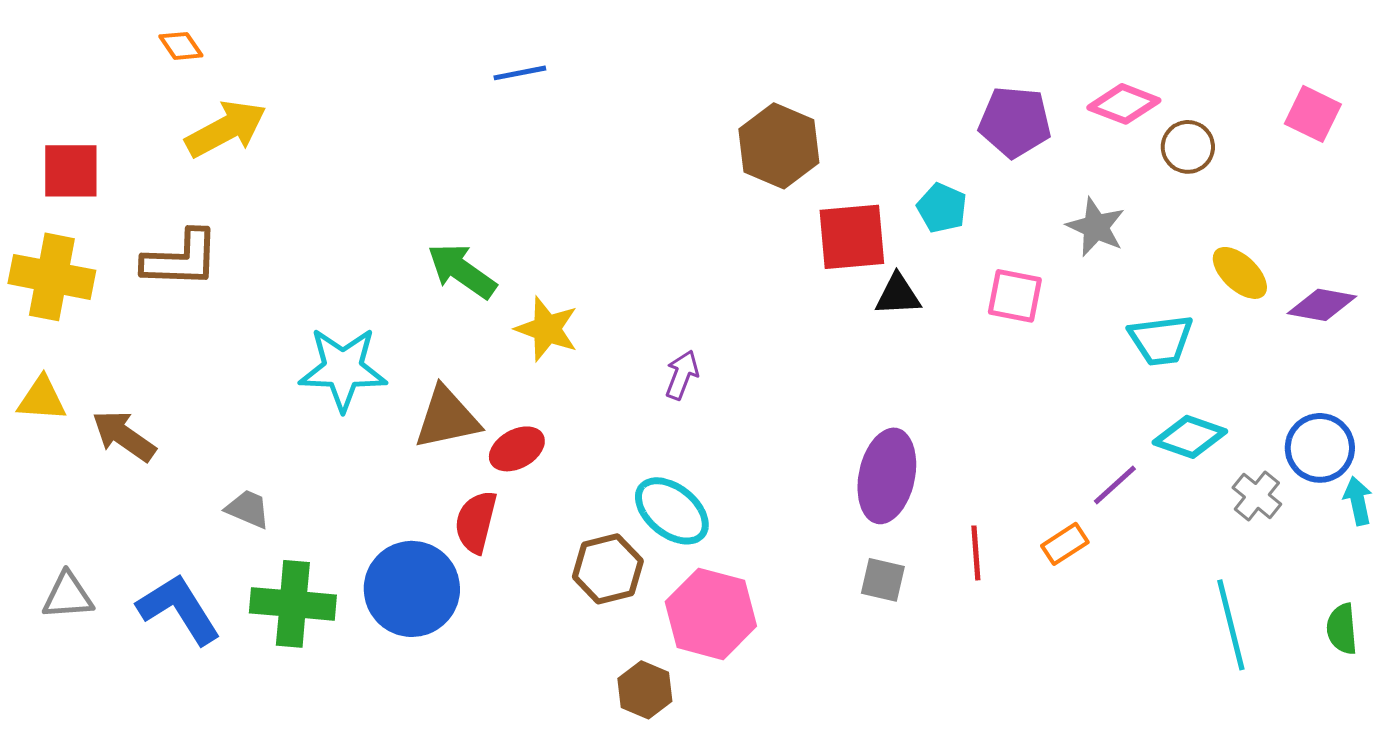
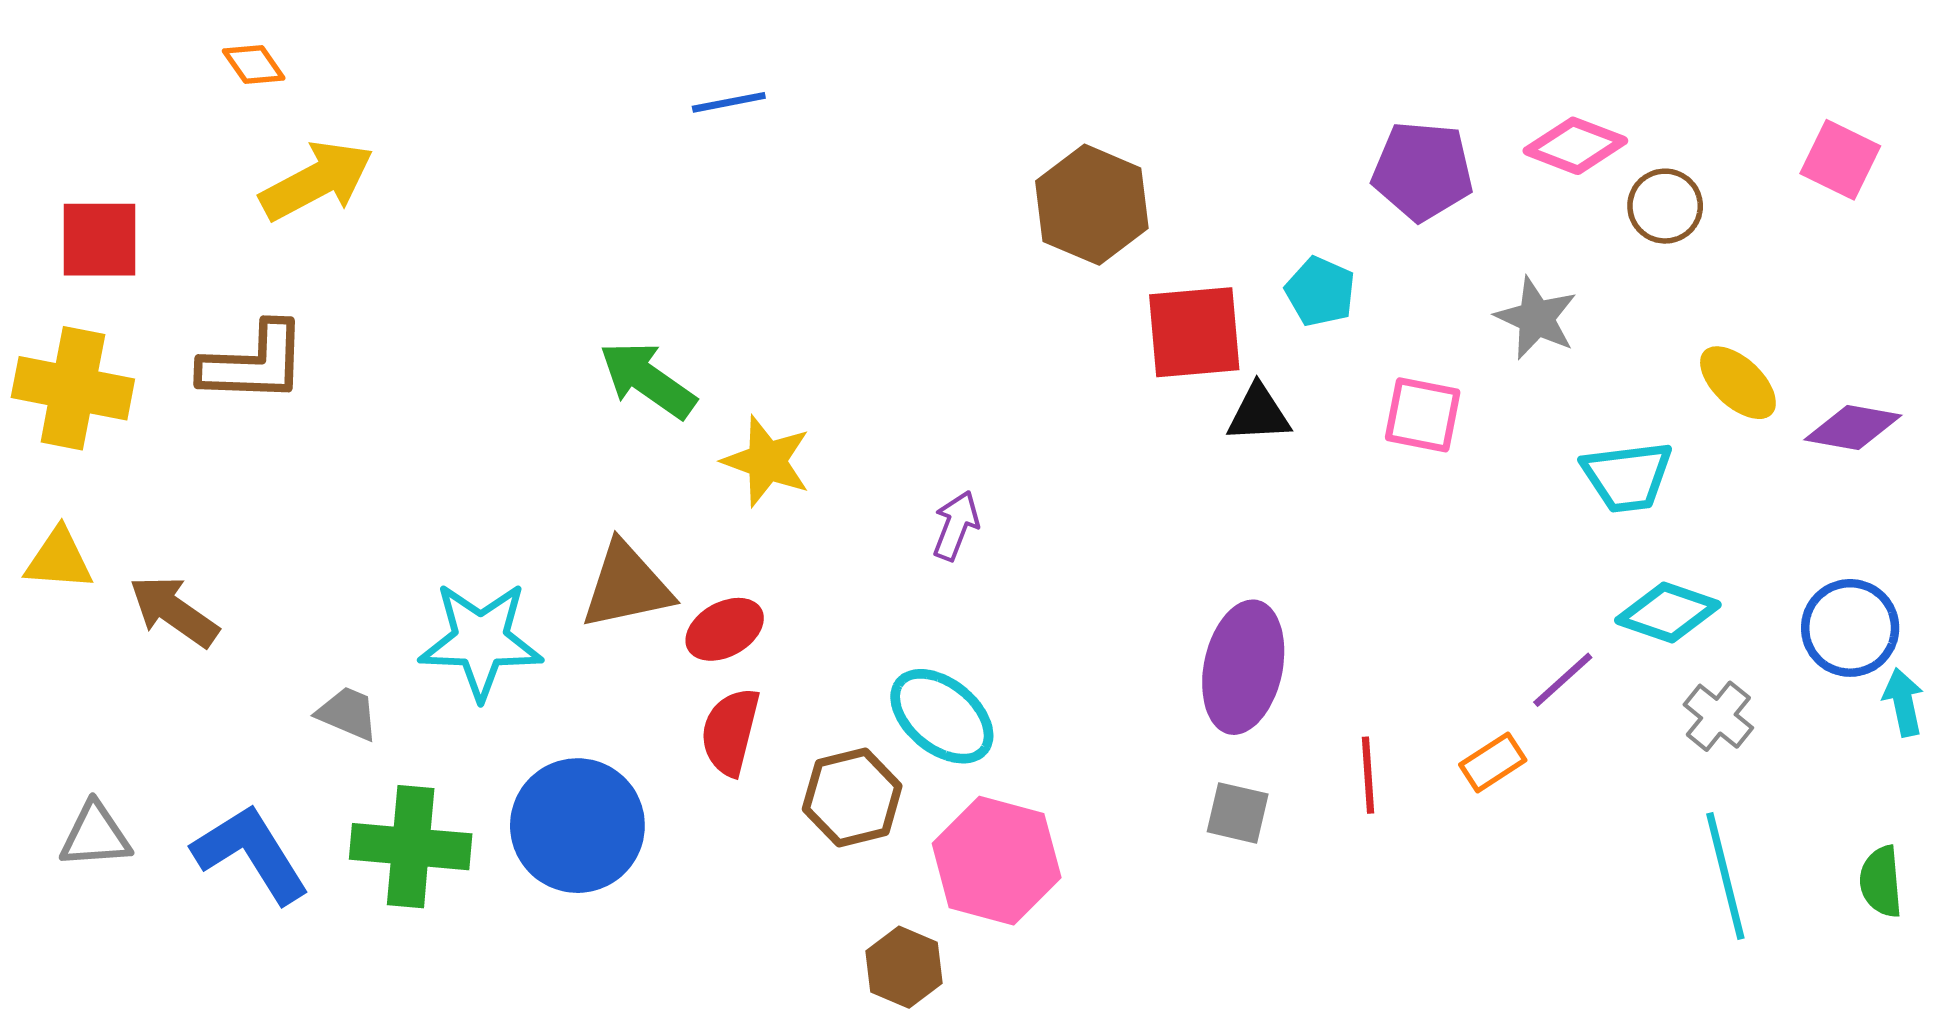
cyan star: (343, 369) -> (481, 641), moved
gray cross: (1257, 496) -> (1718, 716), moved
red semicircle: (476, 522) -> (730, 732), moved

